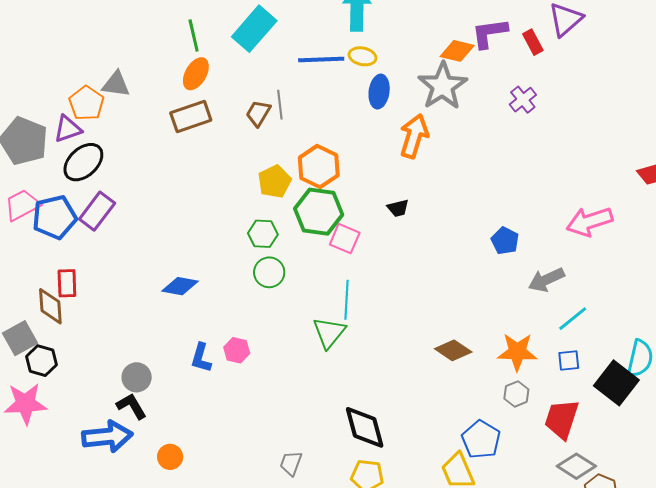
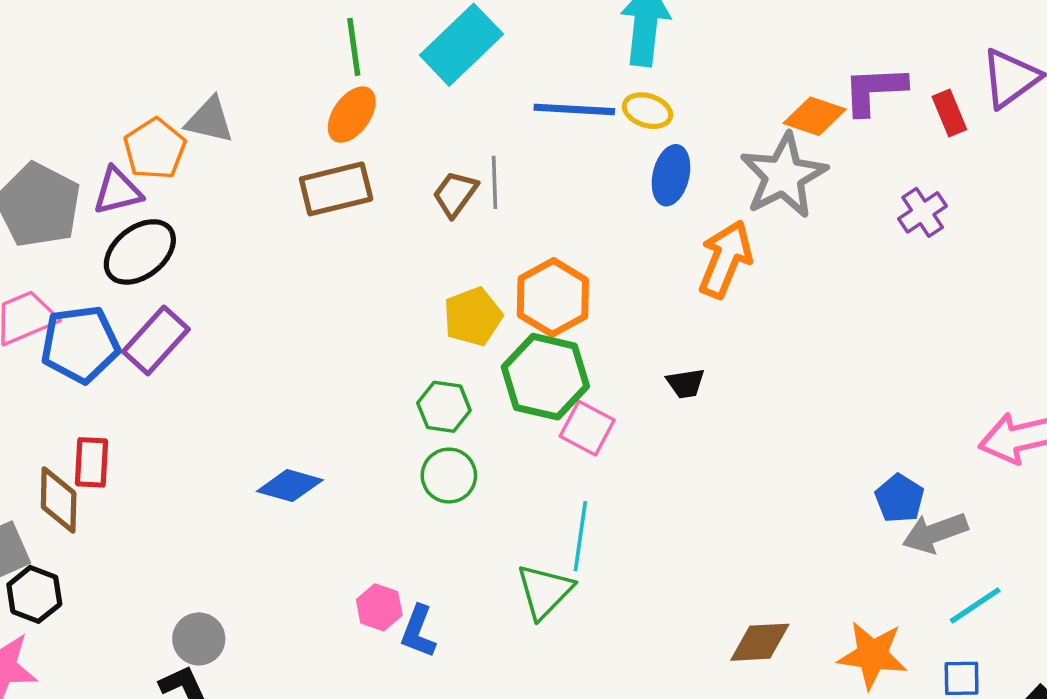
blue pentagon: (505, 241) -> (899, 498), moved
brown diamond: (453, 350) -> (760, 642), turned -42
blue L-shape: (201, 358) -> (418, 632), moved

